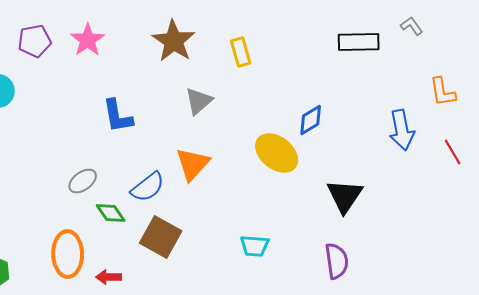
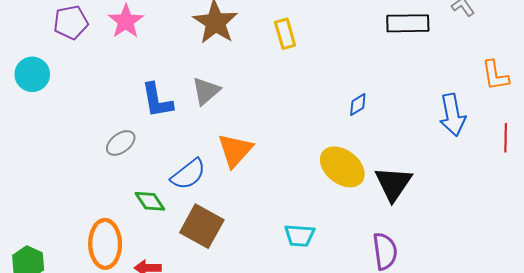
gray triangle: (199, 101) -> (206, 91), moved
blue diamond: (311, 120) -> (358, 105), size x0.7
red line: (453, 152) -> (506, 138), turned 32
yellow ellipse: (277, 153) -> (342, 167), moved
gray ellipse: (83, 181) -> (121, 143), moved

